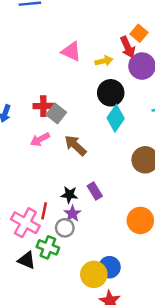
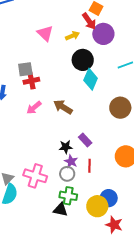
pink triangle: (71, 51) -> (45, 33), turned 30
gray square: (56, 114) -> (25, 69), moved, turned -35
red line: (44, 211) -> (90, 166), moved
green cross: (48, 247) -> (68, 196), moved
black triangle: (27, 260) -> (60, 210), moved

